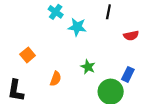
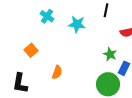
cyan cross: (56, 12) -> (47, 16), moved
green star: (88, 67) -> (110, 54), moved

